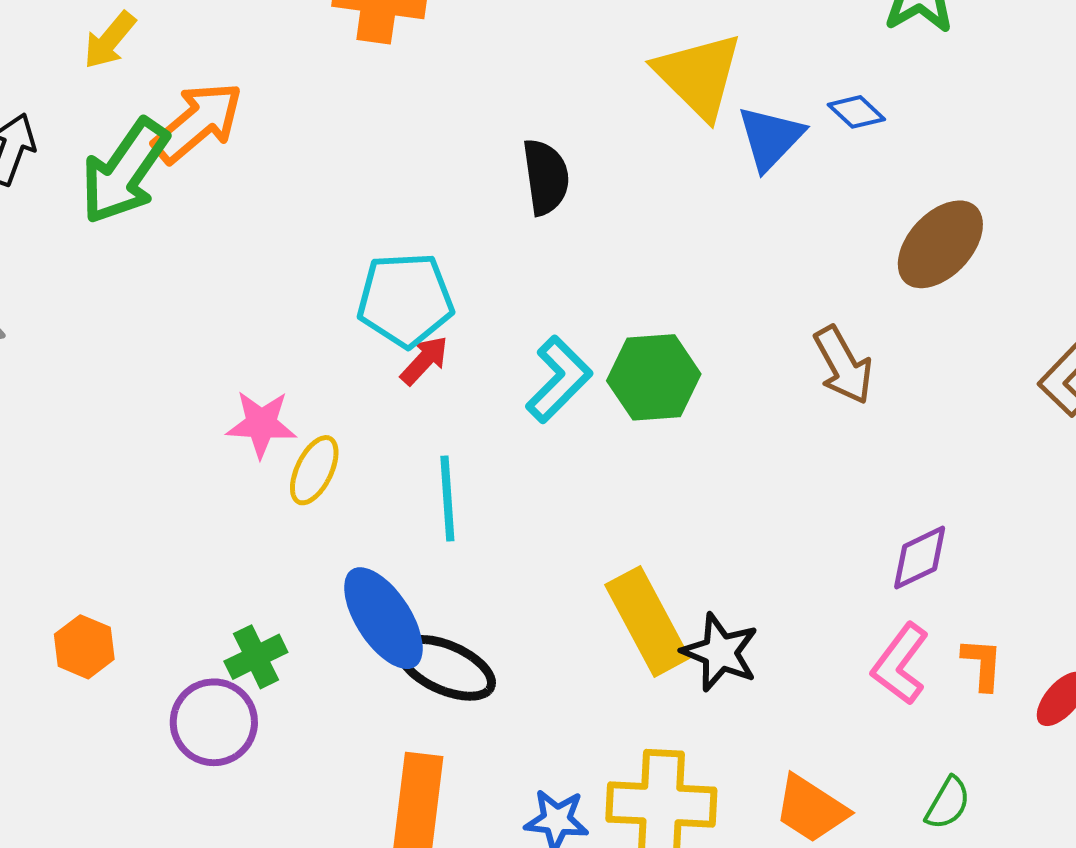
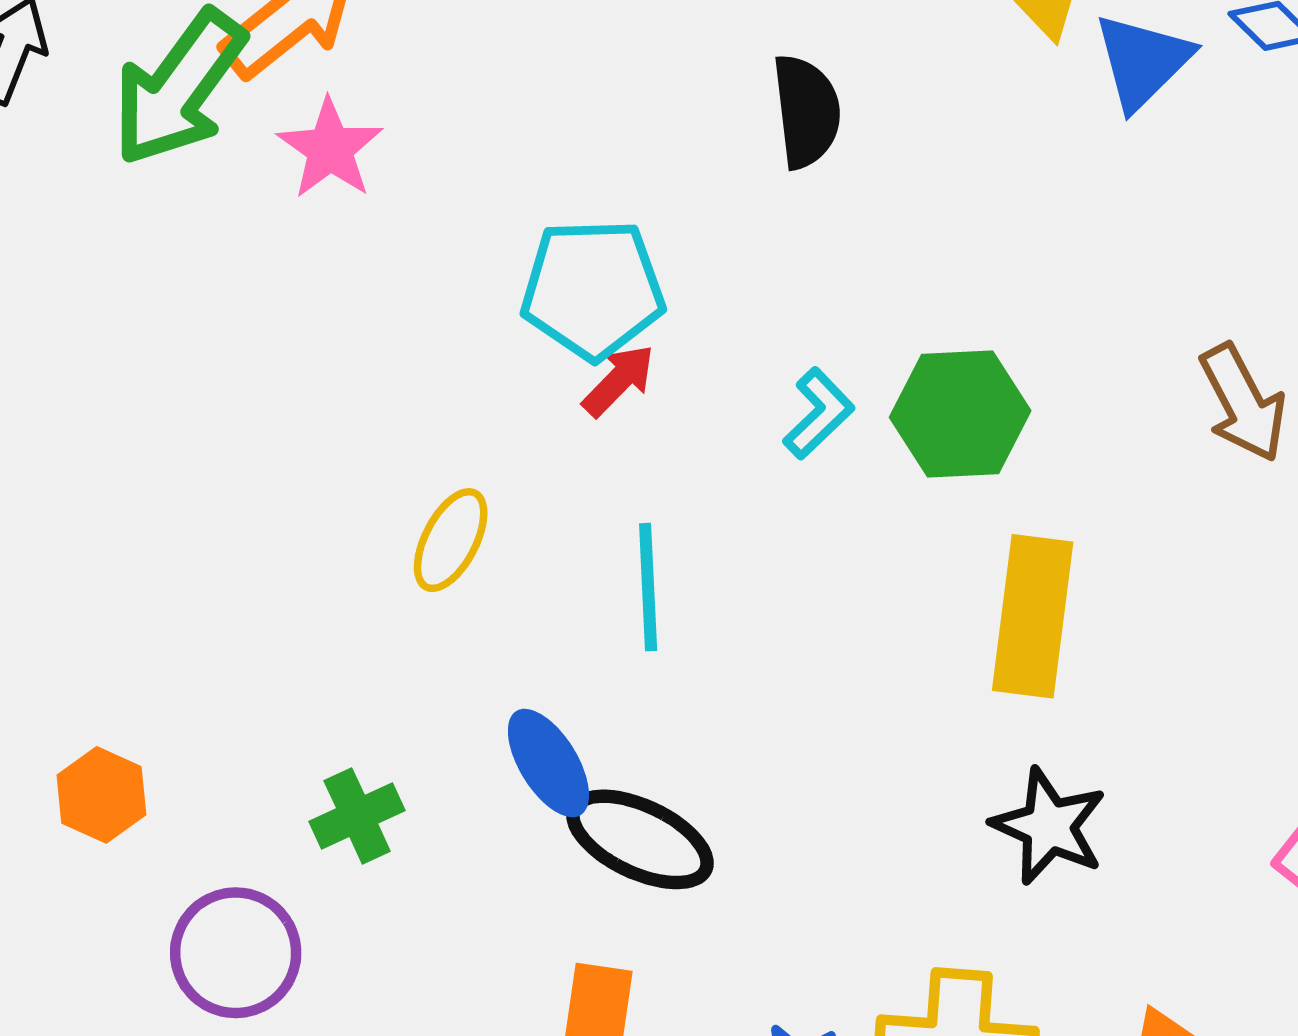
cyan L-shape: (559, 379) -> (819, 414), size x0.7
pink star: (261, 424) -> (330, 149), moved, turned 30
blue ellipse: (383, 618) -> (548, 763), size x0.7
yellow rectangle: (647, 621) -> (1033, 616), moved, turned 34
purple circle: (214, 722) -> (236, 953), moved

